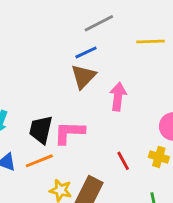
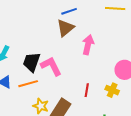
pink L-shape: (69, 133) -> (51, 66), turned 55
red line: (123, 161) -> (87, 90), turned 32

